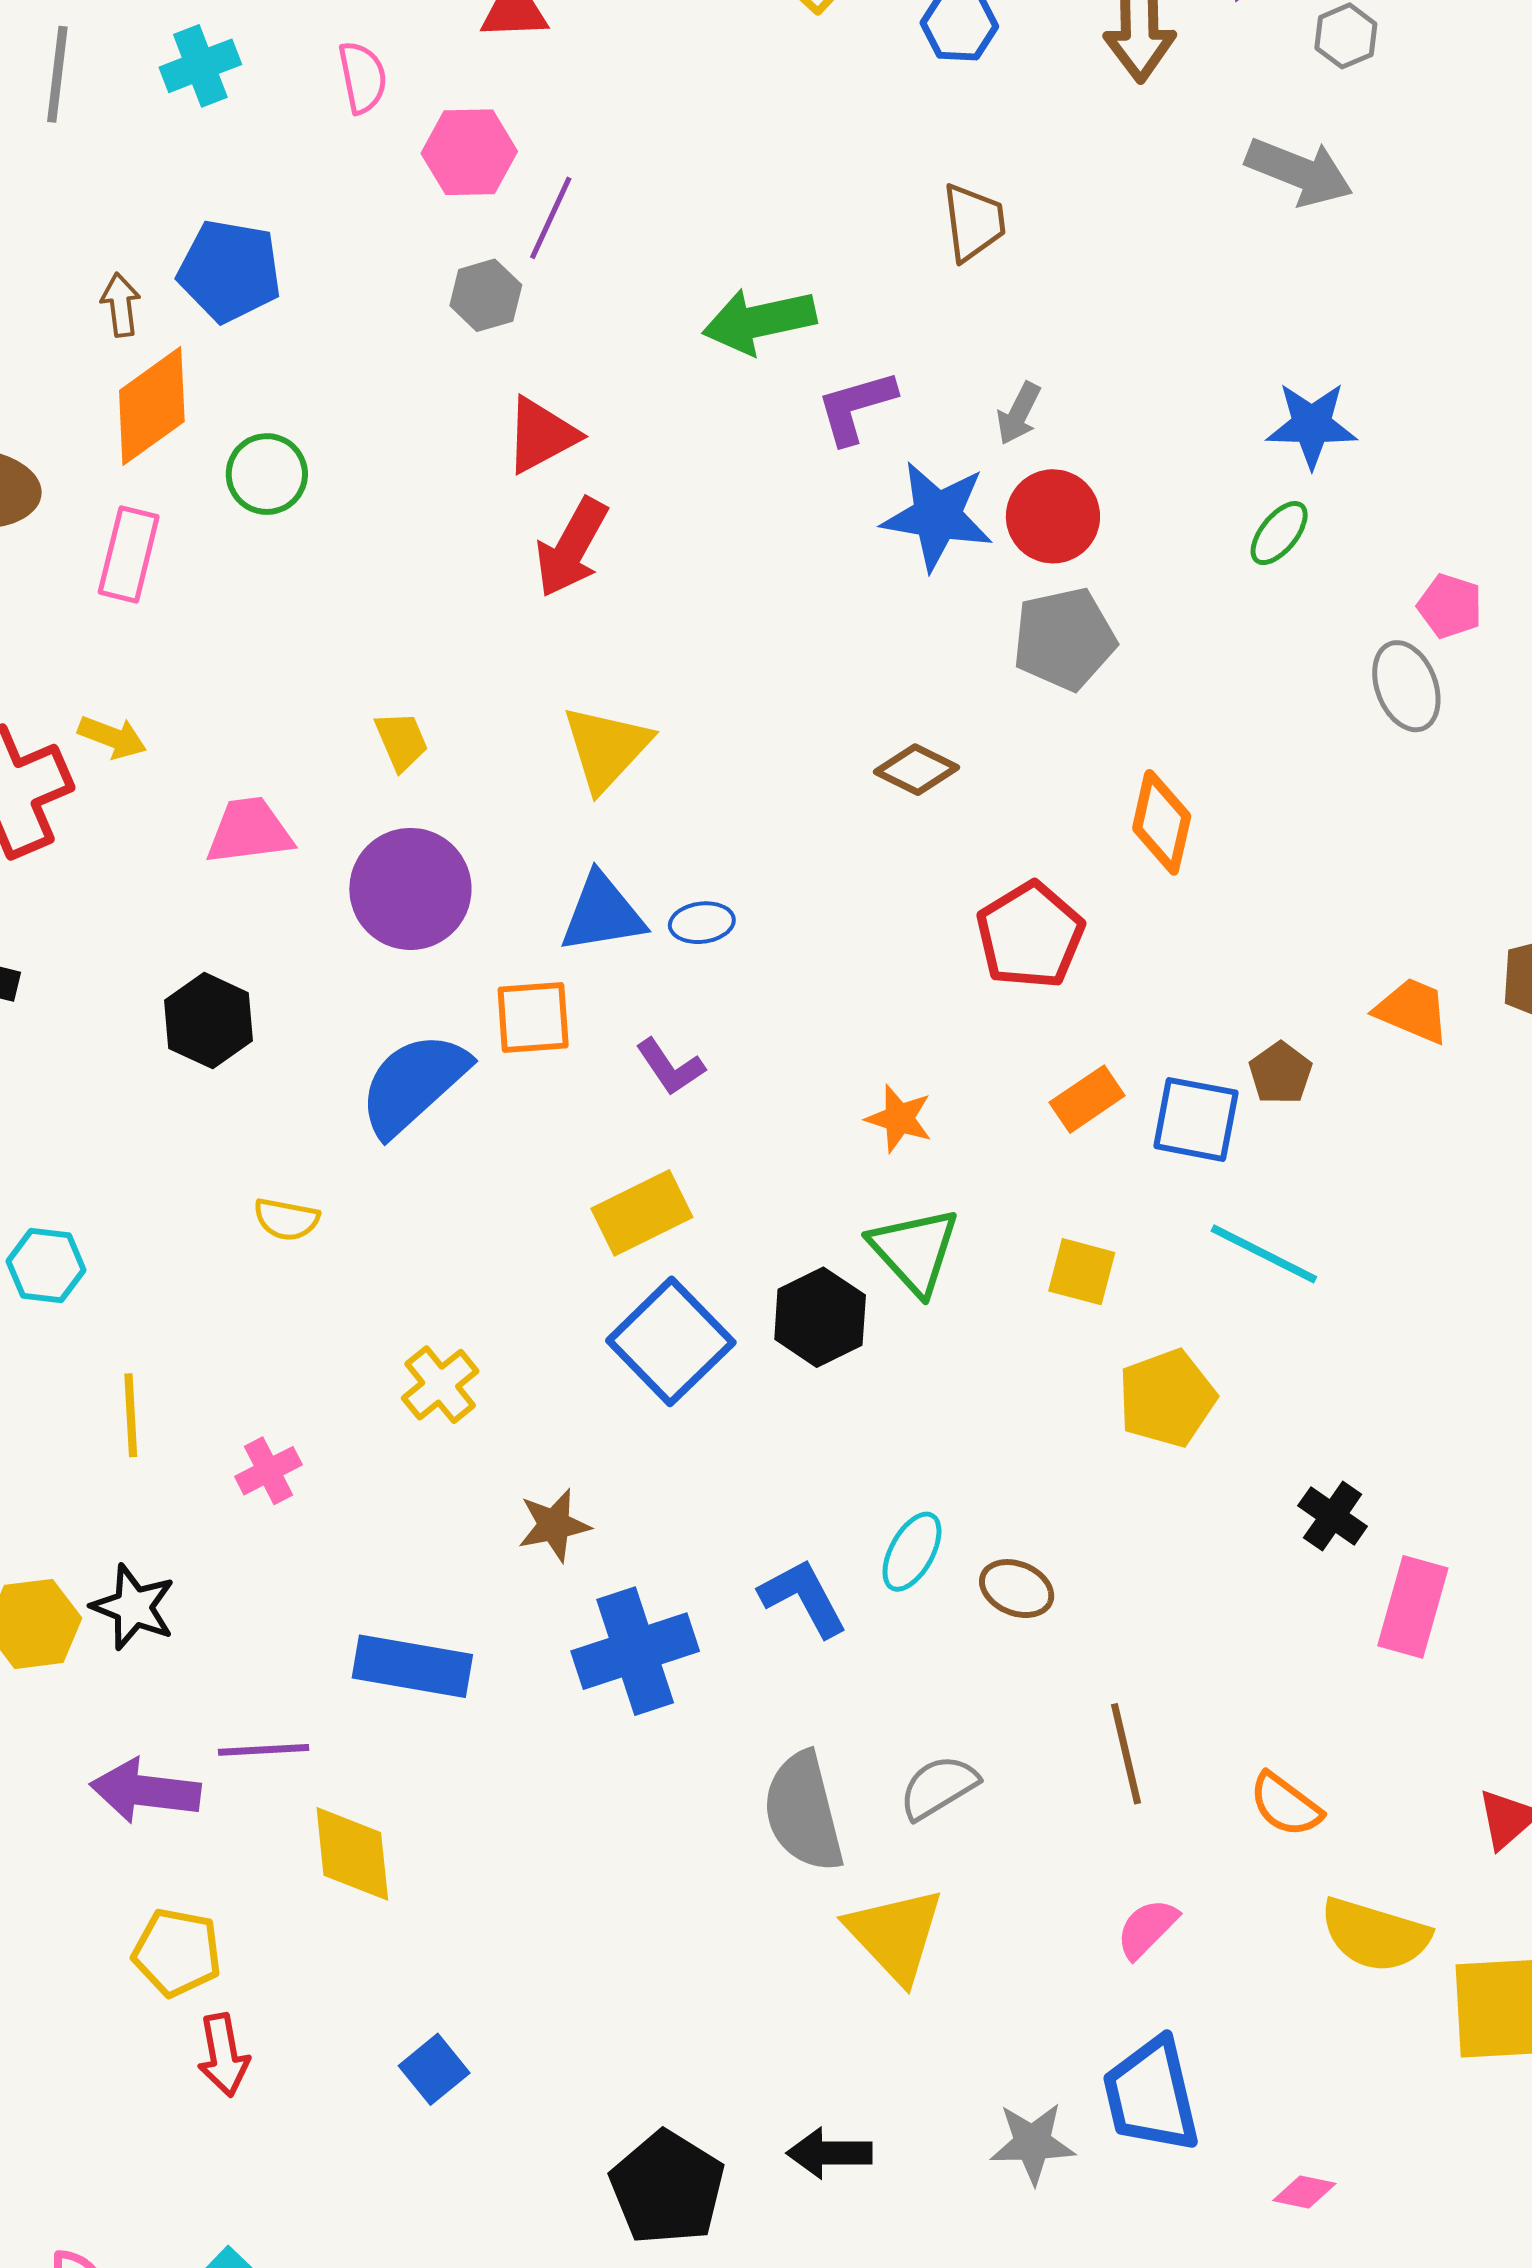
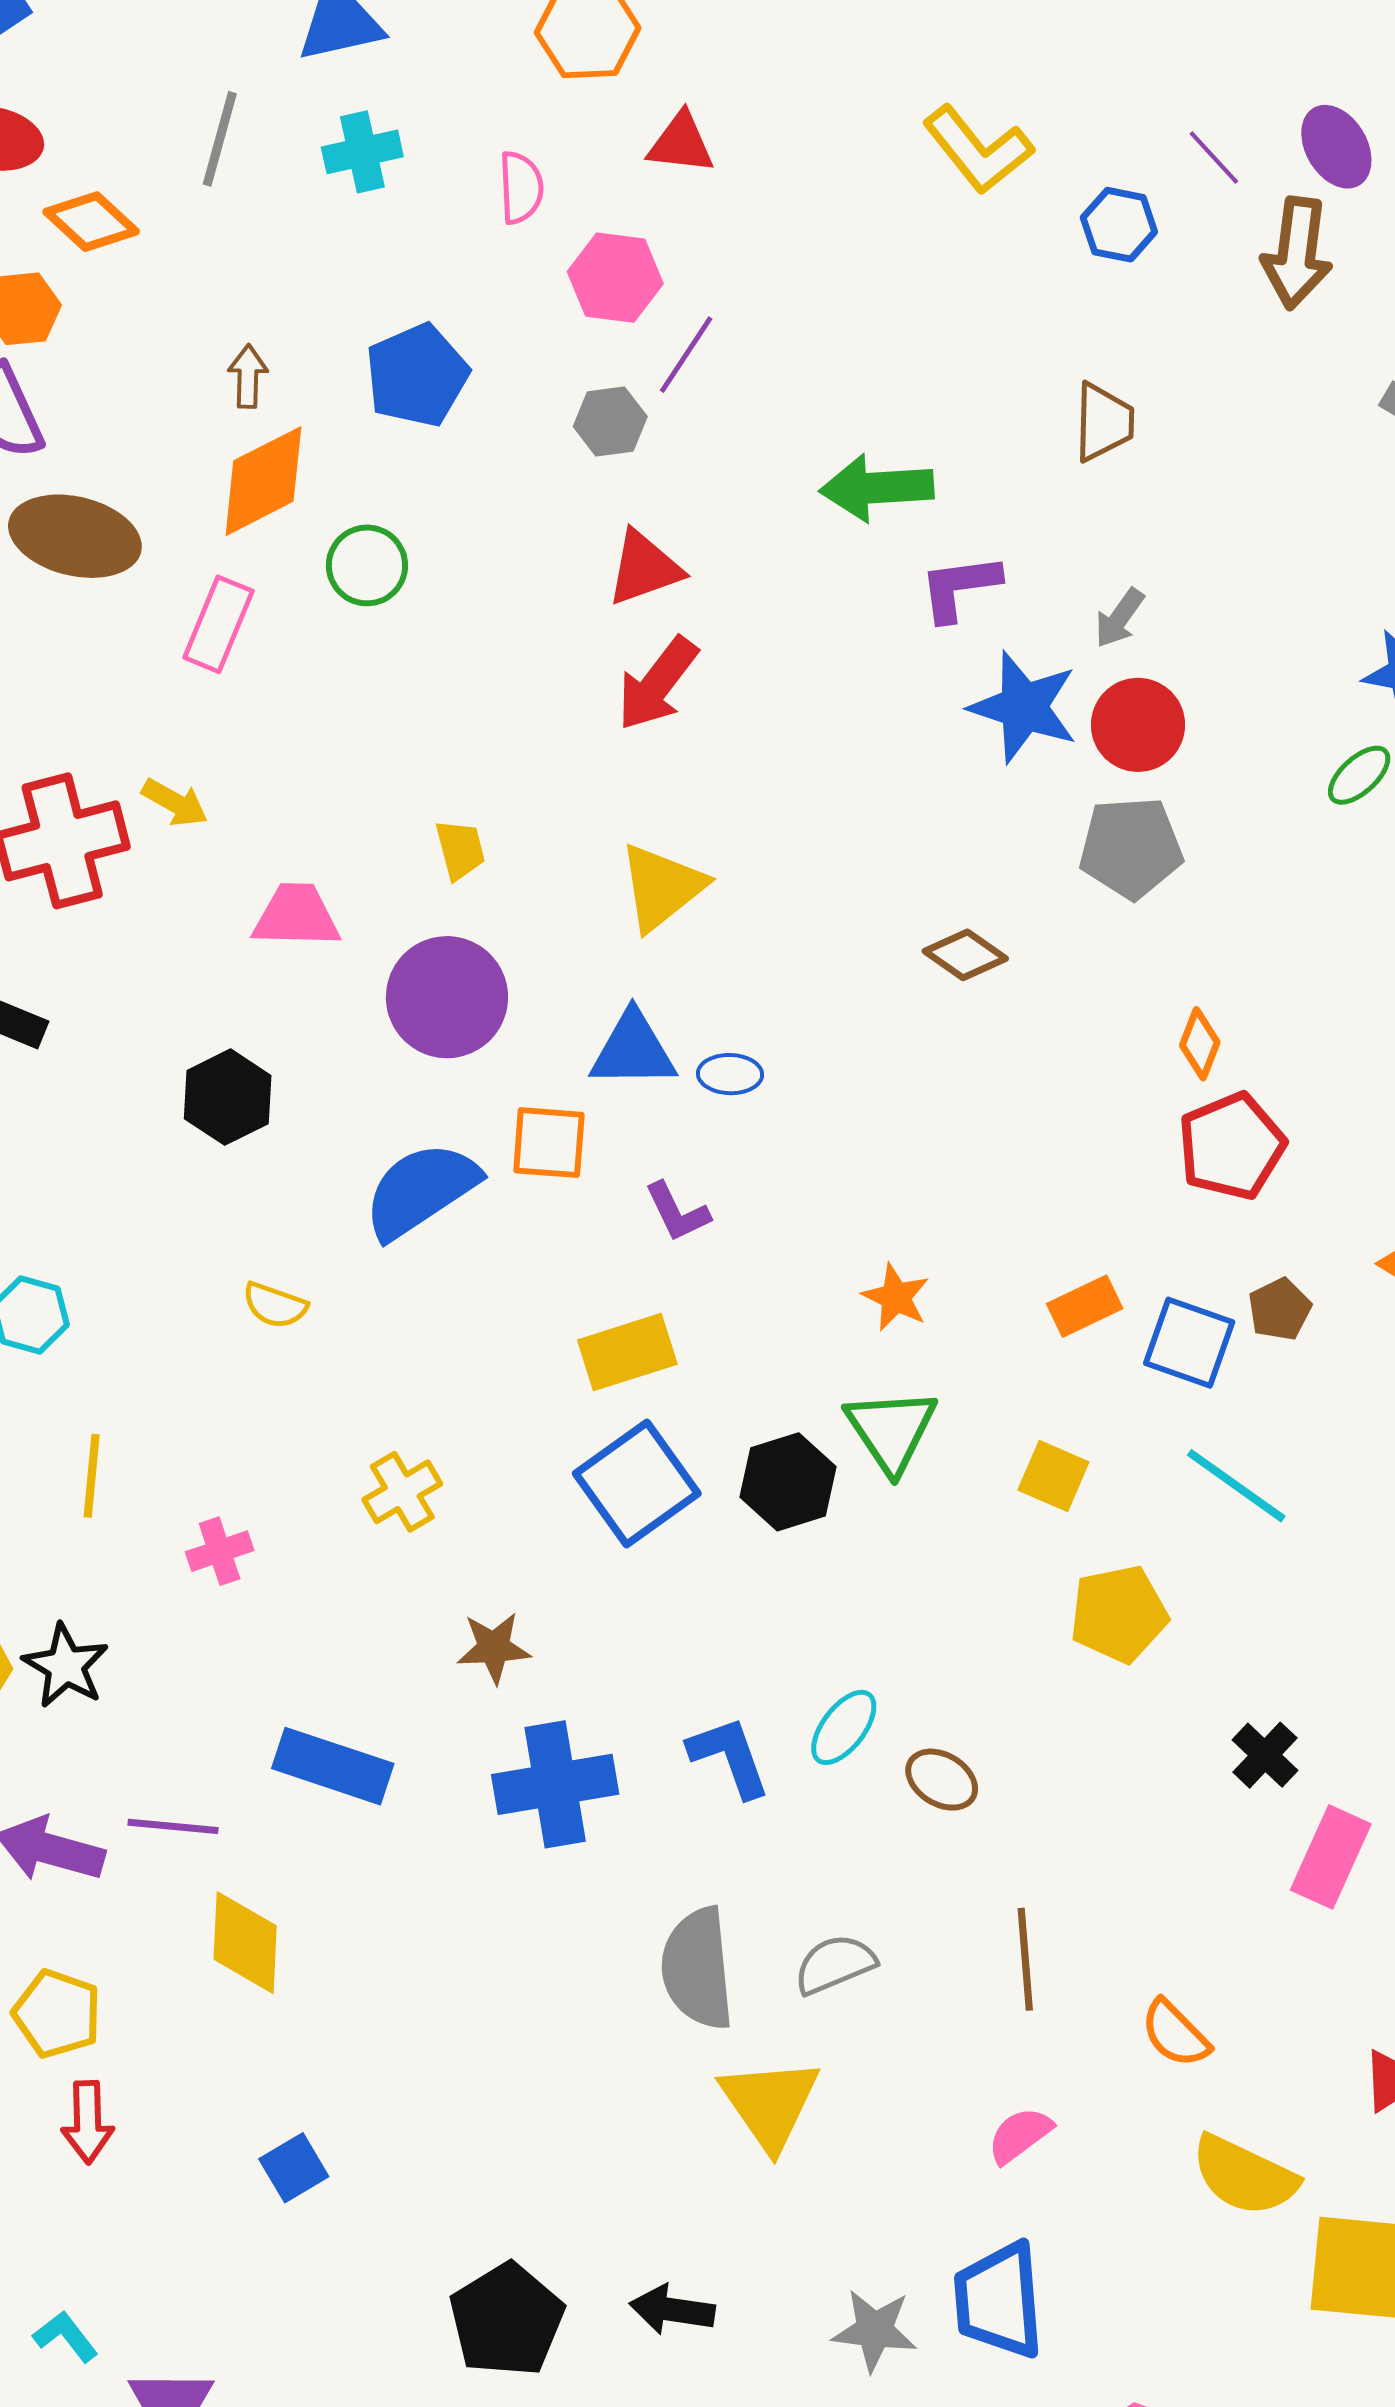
blue pentagon: (230, 271) -> (417, 375), moved, turned 30
orange diamond: (1162, 822) -> (1200, 1044), size x0.7
red pentagon: (1030, 935) -> (1231, 1146), moved

